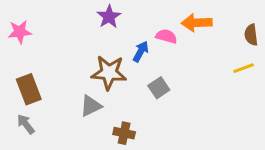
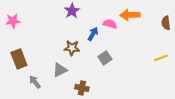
yellow line: (244, 68) -> (161, 58), moved
brown star: (109, 73) -> (72, 48), size x0.7
gray arrow: (26, 124) -> (35, 82), moved

